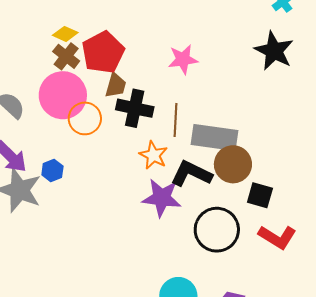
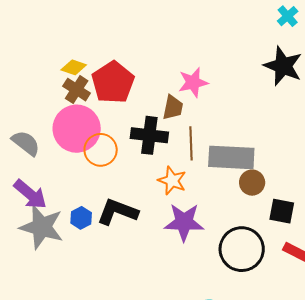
brown trapezoid: (116, 85) -> (173, 107), moved
brown circle: (233, 164) -> (252, 183), size x0.7
blue hexagon: (52, 171) -> (81, 218), moved
black L-shape: (191, 174) -> (117, 212), moved

